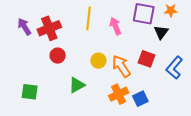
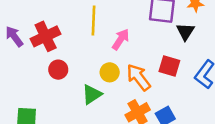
pink arrow: (115, 26) -> (121, 39), moved, turned 60
green triangle: (77, 85) -> (92, 94), moved

